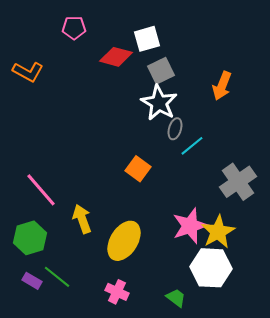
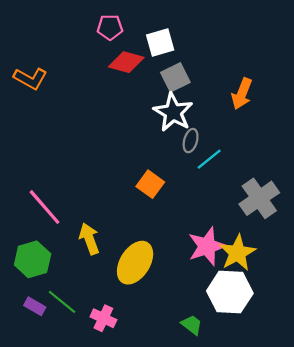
pink pentagon: (74, 28) -> (110, 27), moved
pink cross: (117, 292) -> (103, 318), moved

